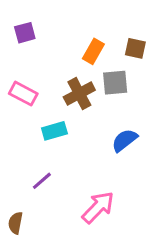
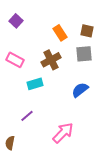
purple square: (25, 33) -> (16, 21), turned -32
orange rectangle: (93, 51) -> (60, 33), turned -63
gray square: (115, 83) -> (84, 54), moved

